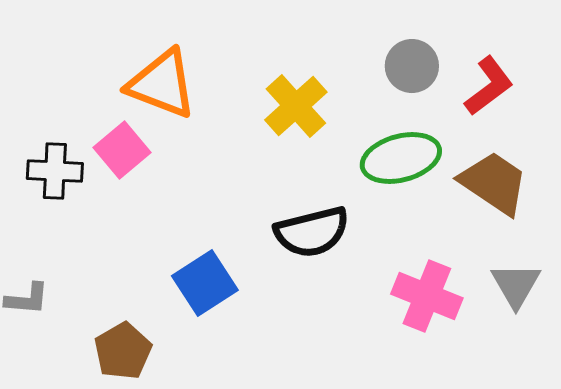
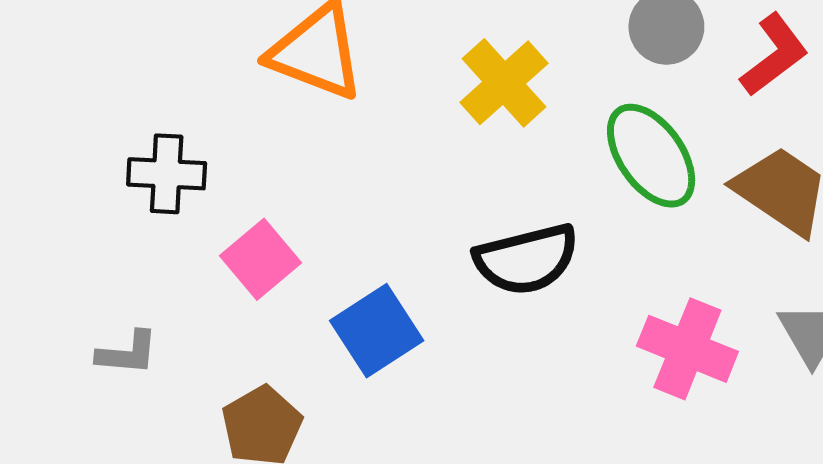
pink square: (122, 150) -> (260, 259), moved
green ellipse: (401, 158) -> (651, 156), turned 70

